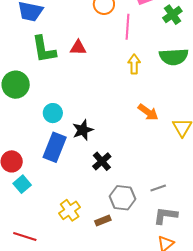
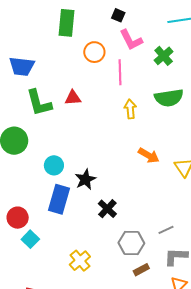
brown rectangle: (103, 220) -> (141, 270), moved

